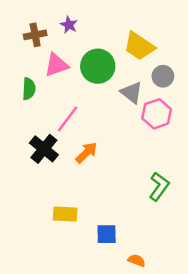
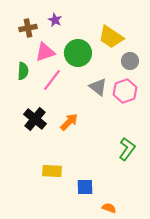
gray triangle: (132, 93) -> (98, 87), moved
pink line: (68, 119) -> (52, 80), moved

